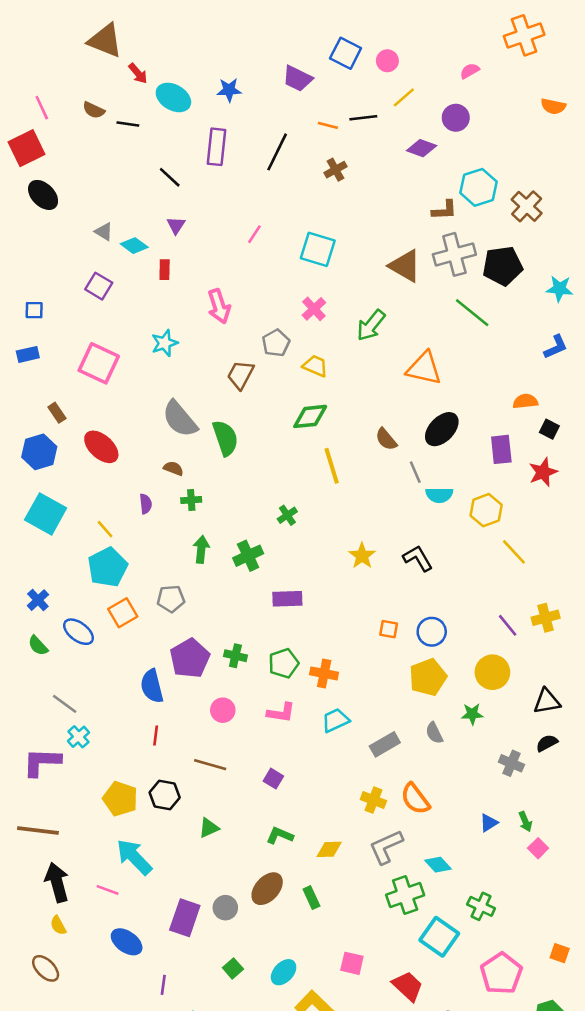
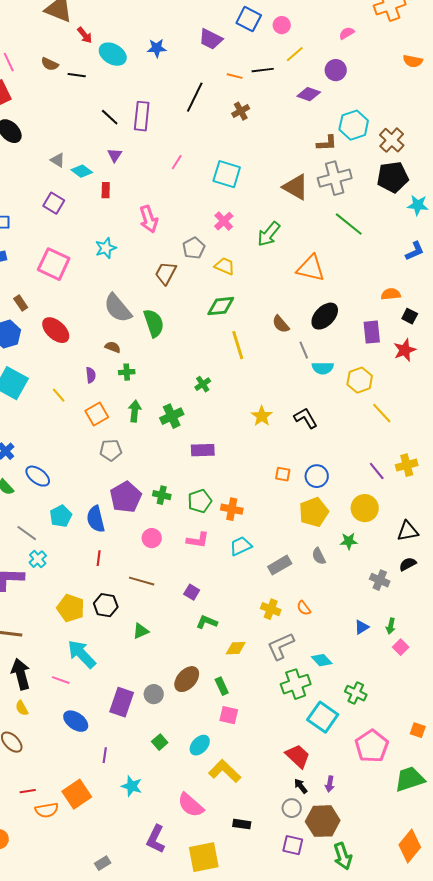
purple rectangle: (216, 147) -> (142, 116), moved
black pentagon: (503, 266) -> (393, 177), moved
cyan pentagon: (108, 567) -> (61, 516), moved, size x0.7
orange square: (123, 613) -> (97, 414), moved
orange semicircle: (415, 799) -> (304, 608), size x0.6
green arrow: (525, 822) -> (391, 626), turned 35
green L-shape: (280, 835) -> (207, 622), moved
pink square: (352, 963) -> (229, 715), moved

